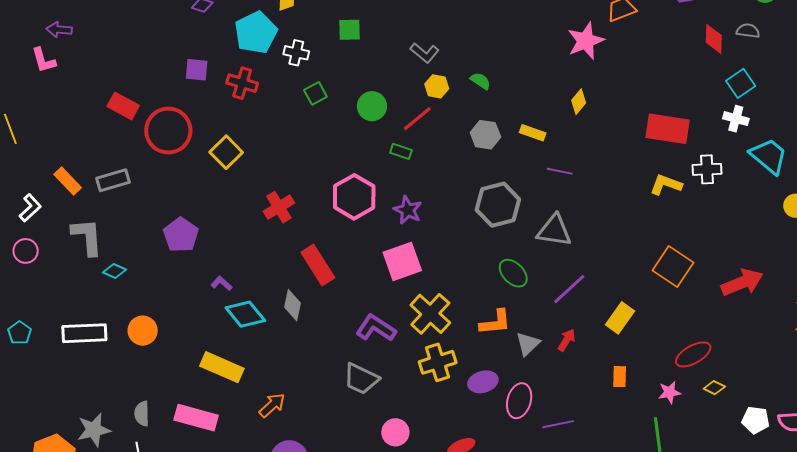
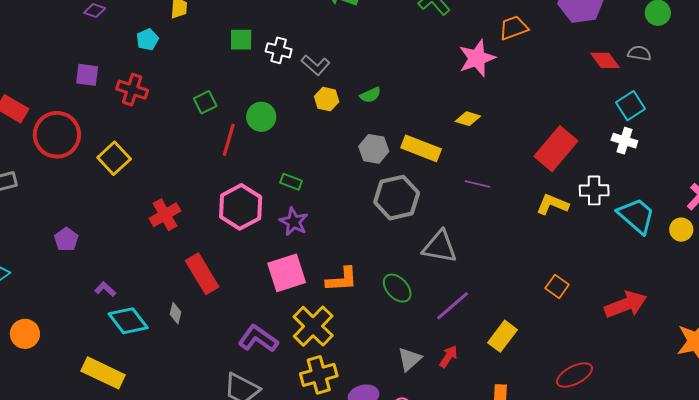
cyan pentagon: (256, 33) -> (147, 40), size x0.5
red diamond: (714, 39) -> (605, 60), turned -40
white cross: (296, 53) -> (279, 50), moved
green semicircle: (480, 81) -> (370, 95), turned 120
yellow diamond: (579, 102) -> (468, 119), turned 65
red line: (417, 119) -> (229, 140), moved, turned -36
red rectangle: (668, 129) -> (556, 149), turned -60
yellow rectangle: (533, 133) -> (421, 148), size x1.5
green rectangle: (401, 151) -> (291, 182), moved
cyan trapezoid: (769, 156) -> (636, 216), moved
purple line: (560, 171) -> (478, 184), moved
gray hexagon: (498, 205) -> (397, 198), moved
purple pentagon: (181, 235) -> (66, 239), size x0.7
orange square: (673, 266) -> (557, 286), size x0.6
gray diamond: (292, 305) -> (176, 313), size x0.7
orange L-shape: (495, 322) -> (342, 280), moved

